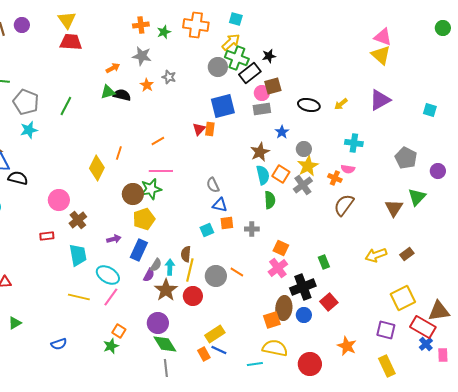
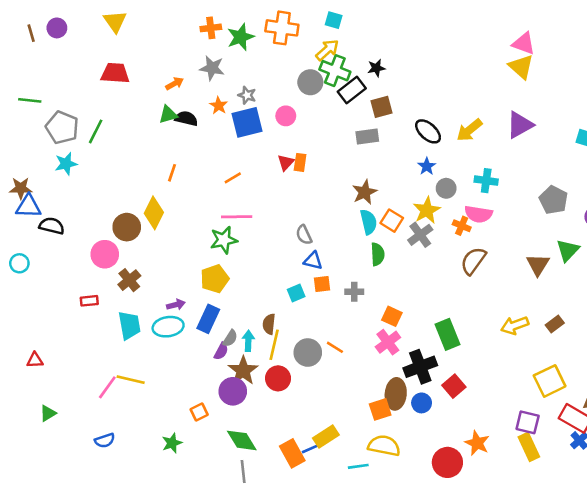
green star: (164, 32) -> (241, 37), size x1.5
red trapezoid: (71, 42) -> (115, 73), moved
pink circle: (262, 93) -> (286, 116), moved
yellow arrow: (341, 104) -> (469, 130), size x1.5
black ellipse: (309, 105) -> (428, 131), turned 30
green line: (66, 106) -> (96, 131), moved
blue square: (223, 106) -> (247, 122), moved
blue star: (282, 132) -> (427, 166), moved
gray circle: (304, 149) -> (446, 188), moved
orange line: (119, 153) -> (172, 173), moved
pink semicircle: (348, 169) -> (478, 214), size x1.5
brown circle: (133, 194) -> (127, 227), moved
green rectangle: (324, 262) -> (447, 334), size x1.6
cyan ellipse: (108, 275) -> (168, 327), moved, turned -40
pink line: (111, 297) -> (107, 387), moved
purple circle: (158, 323) -> (233, 391), moved
orange square: (119, 331) -> (199, 412), moved, turned 32
yellow rectangle: (215, 334) -> (326, 437), moved
blue line: (219, 350) -> (312, 448), turned -49
orange rectangle: (204, 354) -> (292, 453), size x1.5
red circle: (310, 364) -> (447, 462), moved
yellow rectangle: (387, 366) -> (529, 447), moved

